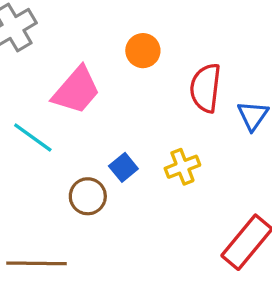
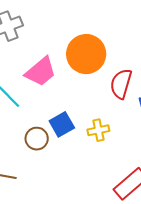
orange circle: (143, 51) -> (86, 54), size x1.8
blue square: (123, 167) -> (62, 124), size x1.4

